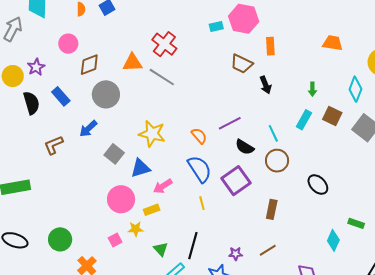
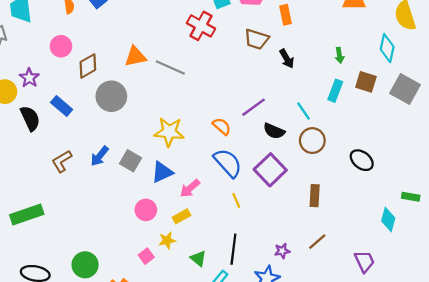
red cross: (164, 44) -> (201, 26), moved
blue arrow: (88, 129) -> (100, 156), moved
pink circle: (121, 199) -> (146, 210), size x0.7

